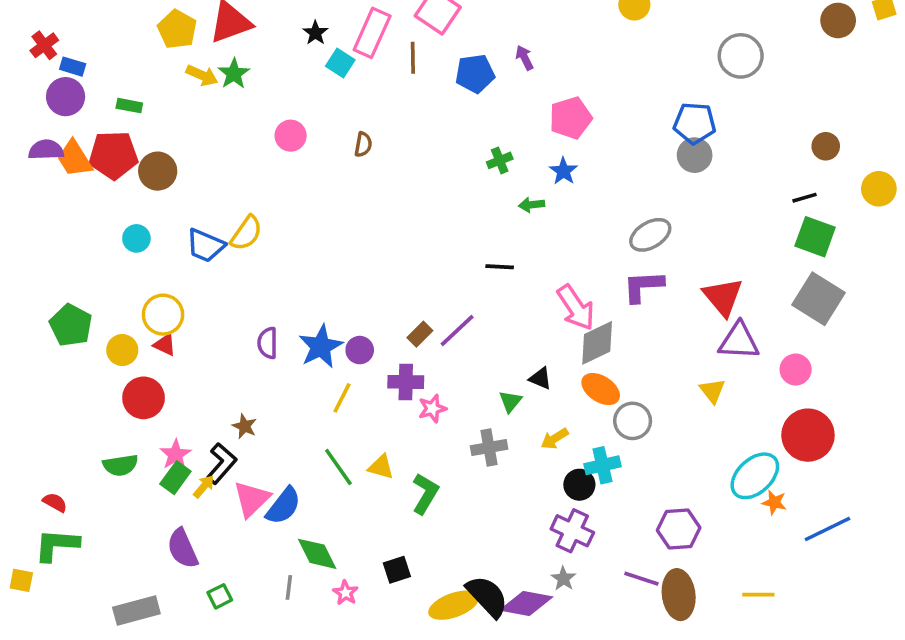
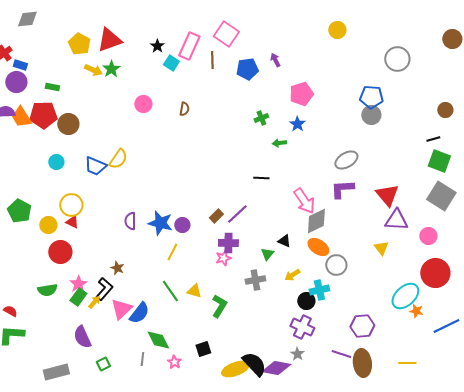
blue star: (321, 346) -> (160, 223), turned -30
purple cross: (406, 382) -> (228, 243), moved

